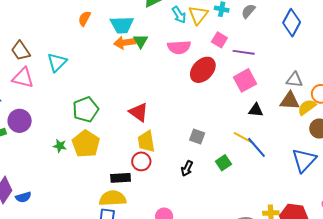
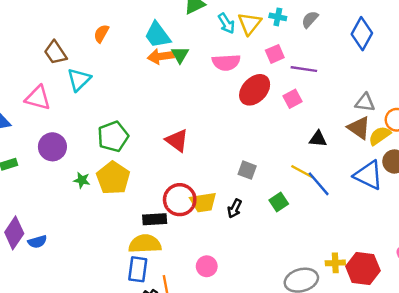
orange semicircle: (84, 19) -> (101, 34), moved
cyan trapezoid: (122, 25) -> (158, 35), turned 55
pink square: (219, 40) -> (275, 54), turned 35
brown trapezoid: (21, 51) -> (55, 53), moved
pink square: (245, 80) -> (292, 99), moved, size x0.7
brown triangle: (290, 101) -> (359, 128), turned 30
purple circle: (20, 121) -> (52, 147), moved
yellow trapezoid: (146, 141) -> (203, 202), moved, turned -90
blue triangle: (304, 160) -> (368, 175), moved, turned -48
red circle: (141, 161) -> (180, 200), size x1.4

